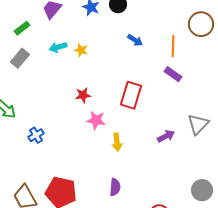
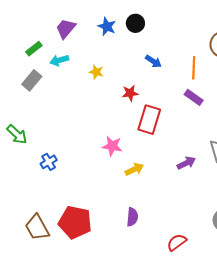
cyan arrow: (58, 47) -> (59, 60), moved
red star: (83, 95) -> (130, 93), moved
yellow arrow: (117, 142) -> (134, 169), turned -108

